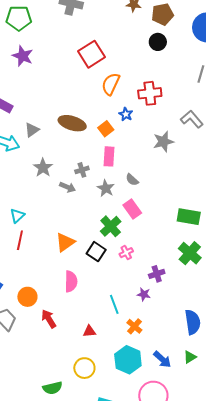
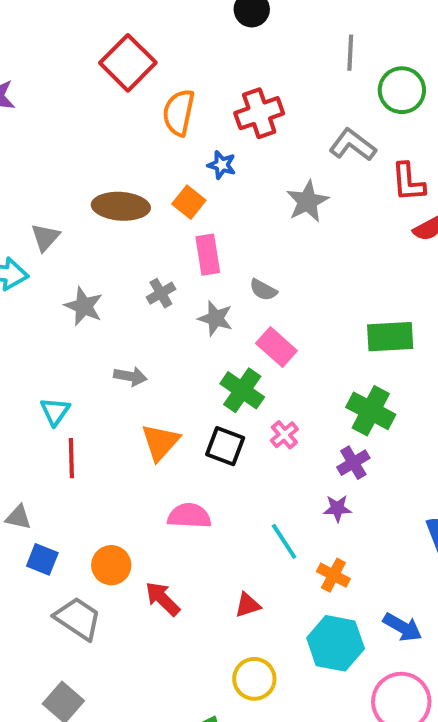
gray arrow: (68, 187) -> (130, 376), moved
green cross: (190, 253) -> (371, 411), moved
pink semicircle: (71, 281) -> (189, 516), turned -75

